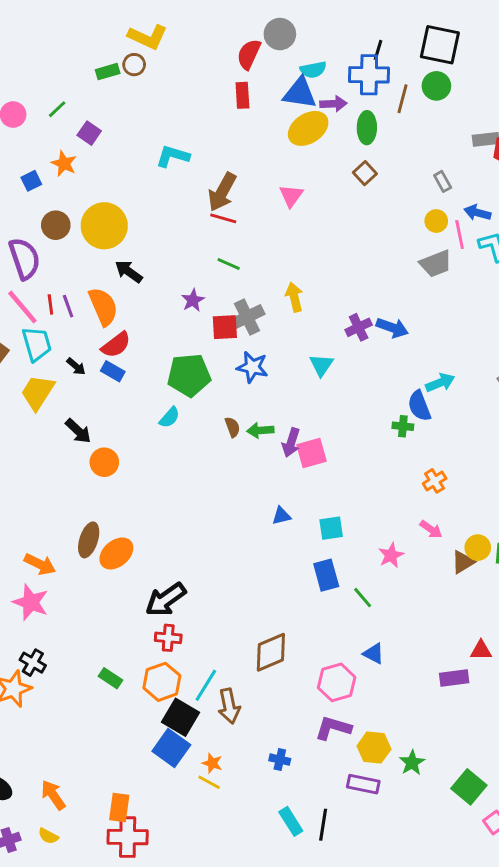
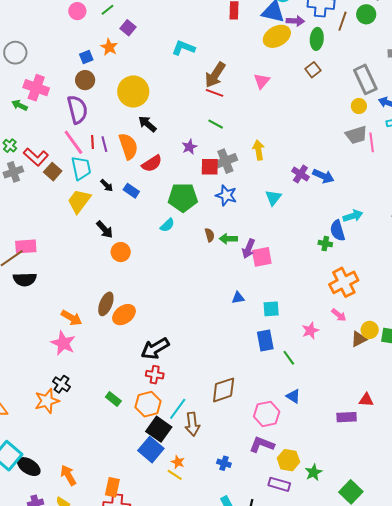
gray rectangle: (443, 181) -> (365, 79), size x2.0
brown circle: (56, 225) -> (85, 80), moved
pink line: (460, 235) -> (372, 142), moved
purple cross: (359, 327) -> (300, 174), turned -36
red semicircle: (116, 345) -> (152, 163), moved
orange cross: (435, 481) -> (344, 282), size x1.8

